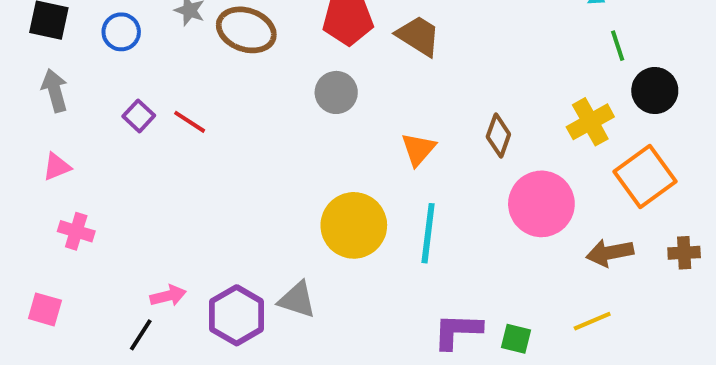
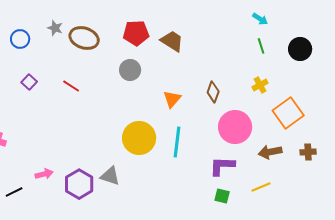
green line: (618, 46) -> (261, 46), moved
black circle: (655, 91) -> (300, 49), moved
red line: (190, 122) -> (71, 86), moved
yellow cross: (590, 122) -> (260, 85), size x0.7
purple L-shape: (457, 331) -> (222, 166), moved
black line: (141, 335) -> (14, 192), moved, turned 30

